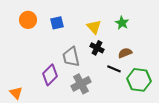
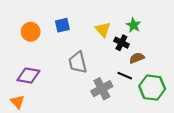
orange circle: (28, 20) -> (31, 32), moved
black cross: (97, 48) -> (121, 43), moved
purple diamond: (50, 75) -> (28, 76), moved, turned 55
gray cross: (81, 84) -> (102, 89), moved

